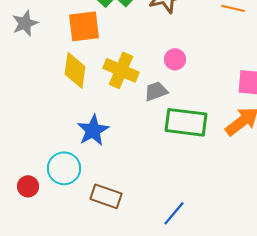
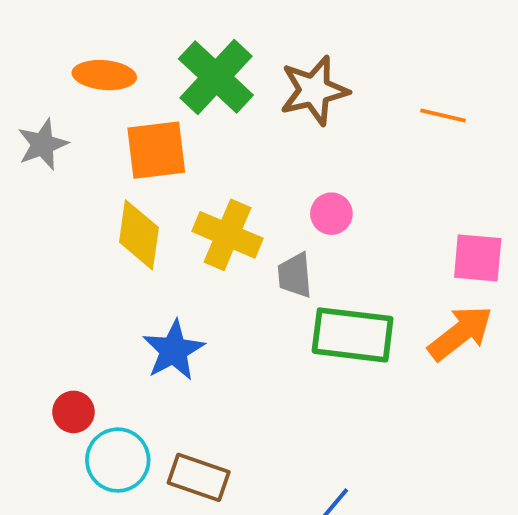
gray trapezoid: (156, 91) -> (295, 275), turned -75
cyan circle: (64, 168) -> (118, 460), moved
red circle: (28, 186) -> (73, 412), moved

